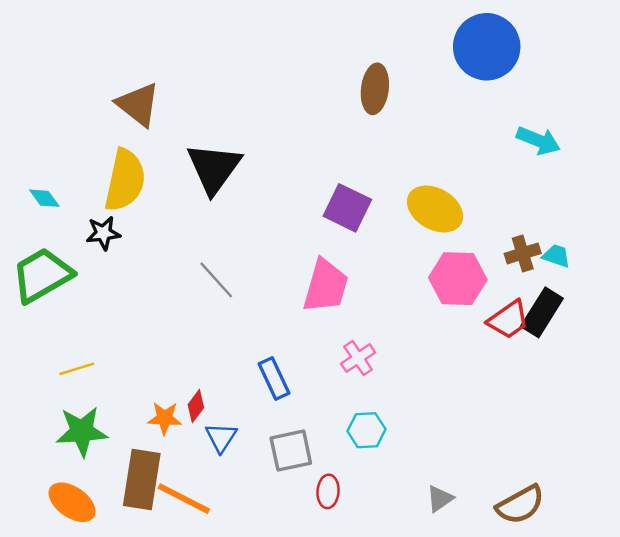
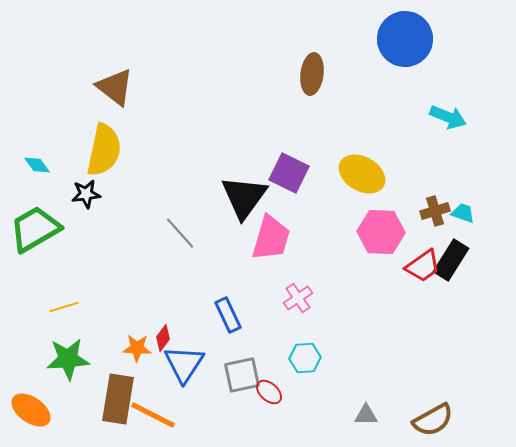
black triangle: (214, 168) -> (244, 197), moved
blue triangle: (221, 437) -> (184, 364), size x1.5
red ellipse: (328, 491) -> (269, 392), moved, turned -52
gray triangle: (440, 499) -> (366, 415), turned 35
orange ellipse: (72, 502) -> (31, 410), moved

